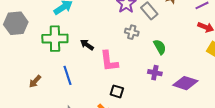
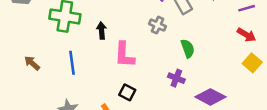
black arrow: (87, 45) -> (102, 31), turned 40
brown arrow: (35, 81) -> (32, 63), turned 80

